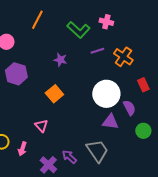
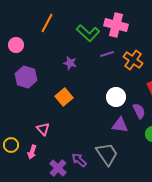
pink cross: (106, 22) -> (116, 25), size x1.6
white circle: (106, 94) -> (116, 97), size x0.7
pink triangle: (41, 126) -> (43, 129), moved

